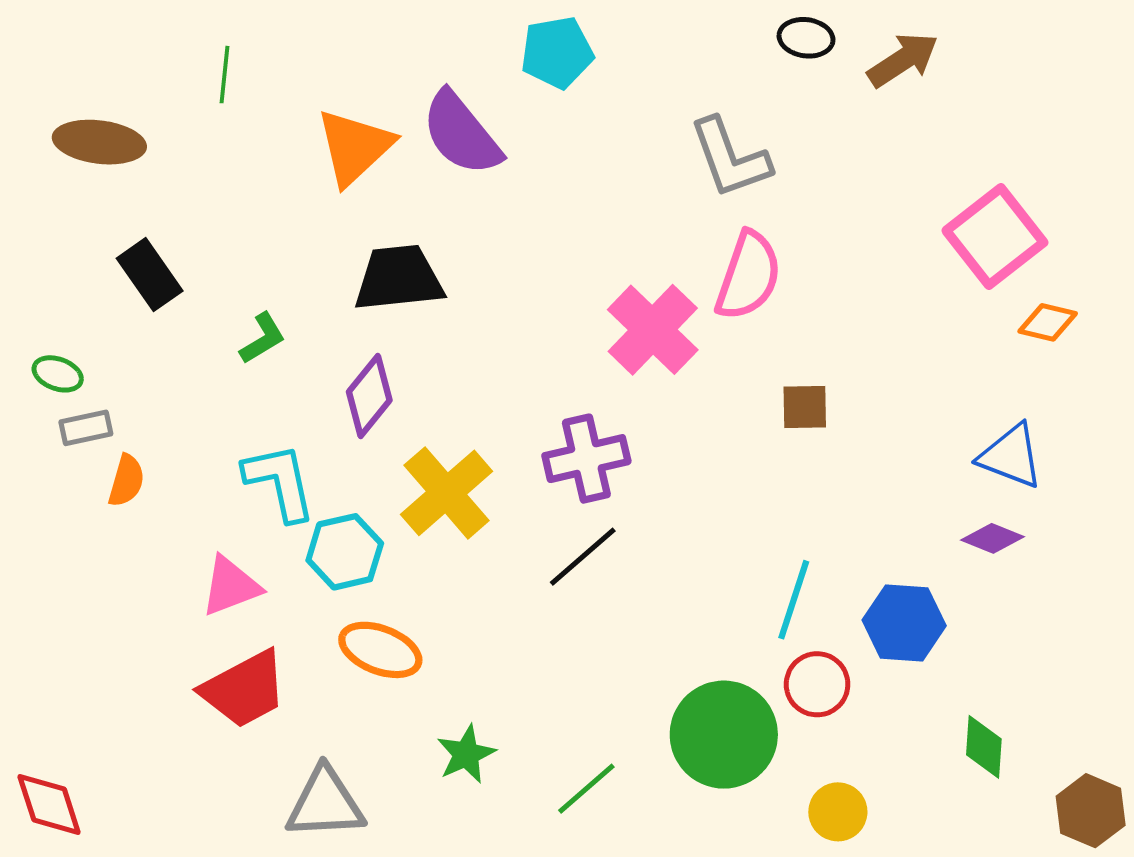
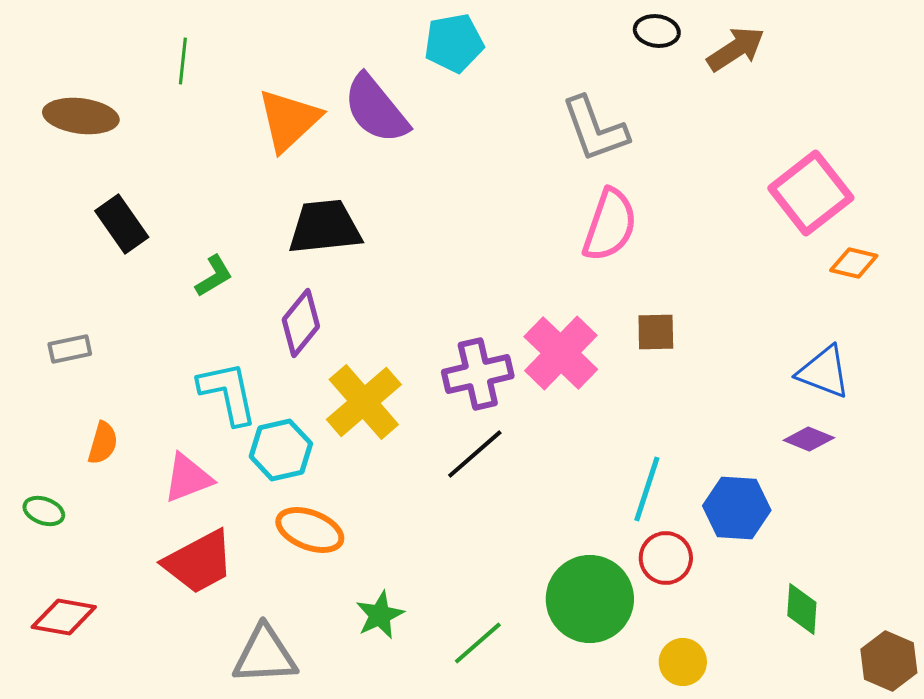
pink cross: (653, 330) -> (561, 353), moved
green ellipse: (58, 374) -> (44, 511), moved
orange semicircle: (126, 481) -> (103, 443), moved
red diamond: (49, 805) -> (64, 617), moved, turned -62

